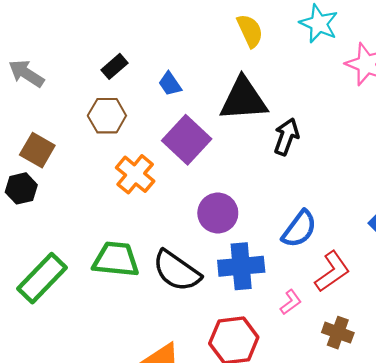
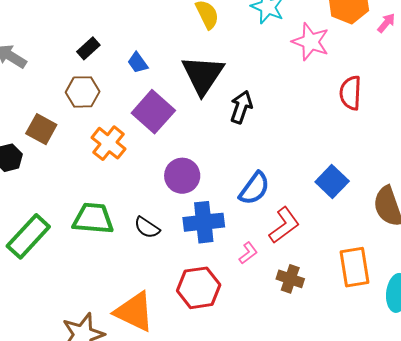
black triangle: (243, 99) -> (203, 75), turned -51
brown square: (37, 150) -> (41, 129), moved
black semicircle: (177, 271) -> (147, 228), size x0.6

